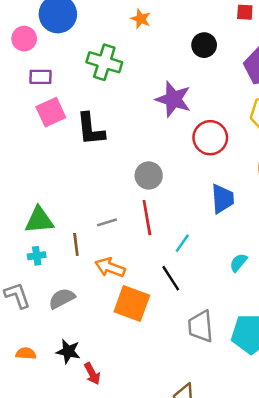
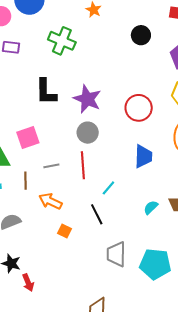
purple star: (173, 99) -> (87, 99), moved
pink square: (51, 112) -> (28, 137), moved
orange square: (132, 304) -> (64, 231), size x0.5

